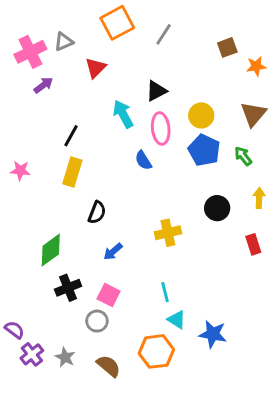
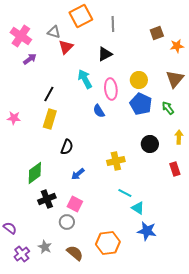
gray line: (164, 34) -> (113, 24), turned -35
gray triangle: (64, 42) -> (54, 32), moved, turned 40
pink cross: (30, 52) -> (21, 36), turned -30
black triangle: (156, 91) -> (105, 54), moved
cyan line: (165, 292) -> (125, 193), moved, turned -48
cyan triangle: (177, 320) -> (138, 208), moved
purple cross: (32, 354) -> (22, 254), moved

